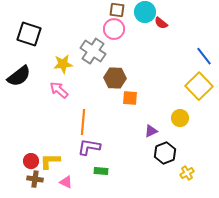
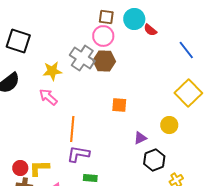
blue line: (204, 56) -> (186, 50), moved
brown hexagon: (115, 78) -> (104, 61), moved

